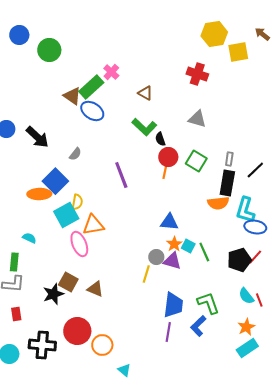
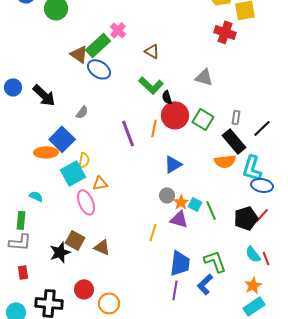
red cross: (197, 74) -> (225, 32), moved
red circle: (168, 157) -> (175, 115), size x1.4
orange line: (165, 170) -> (154, 128), moved
black rectangle: (227, 183) -> (234, 141), turned -50
blue triangle: (169, 222) -> (173, 164), moved, turned -36
orange triangle: (93, 225) -> (100, 183), size x0.7
gray circle: (156, 257) -> (167, 195), moved
red circle: (77, 331) -> (84, 289), size x0.7

